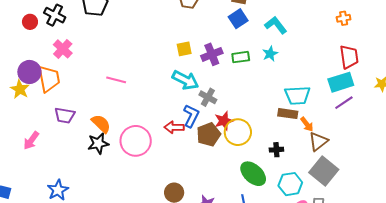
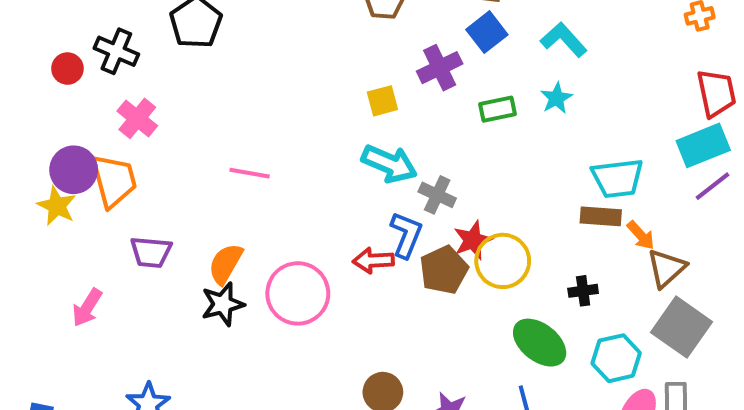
purple cross: (212, 54) -> (440, 68), moved
orange semicircle: (101, 124) -> (226, 264), turned -100

